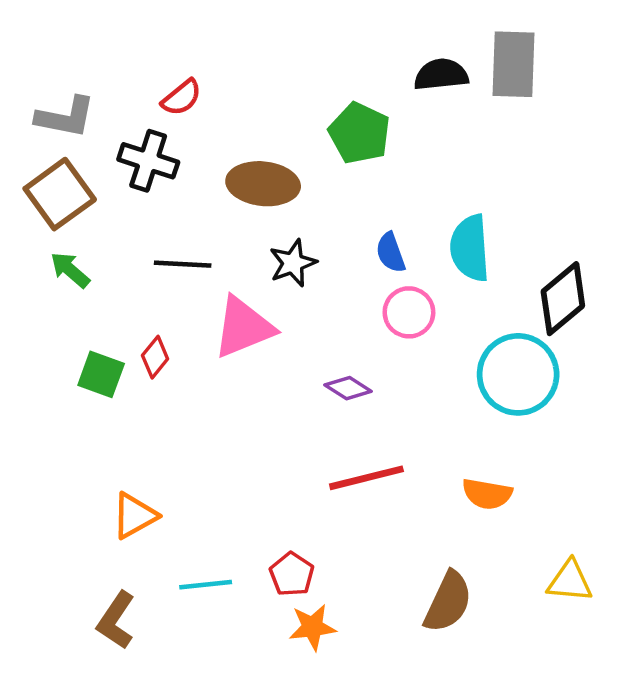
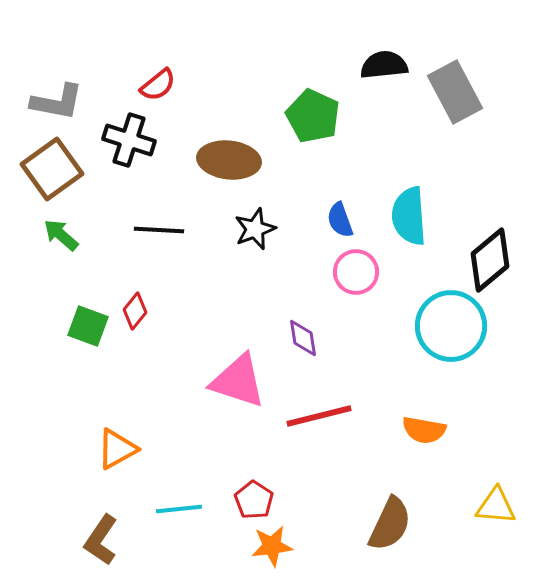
gray rectangle: (513, 64) -> (455, 92), moved, turned -30
pink triangle: (244, 327) -> (238, 381), moved, turned 40
purple diamond: (348, 388) -> (303, 338), turned 48

